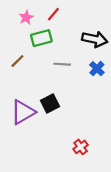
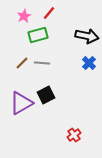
brown line: (17, 61) -> (22, 63), moved
gray line: (62, 64) -> (42, 63), moved

